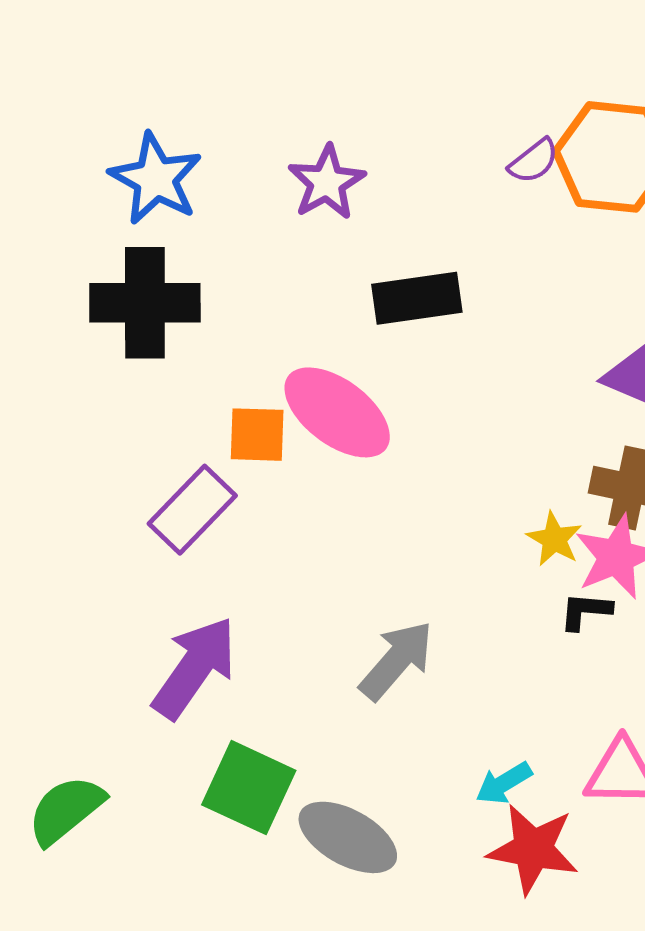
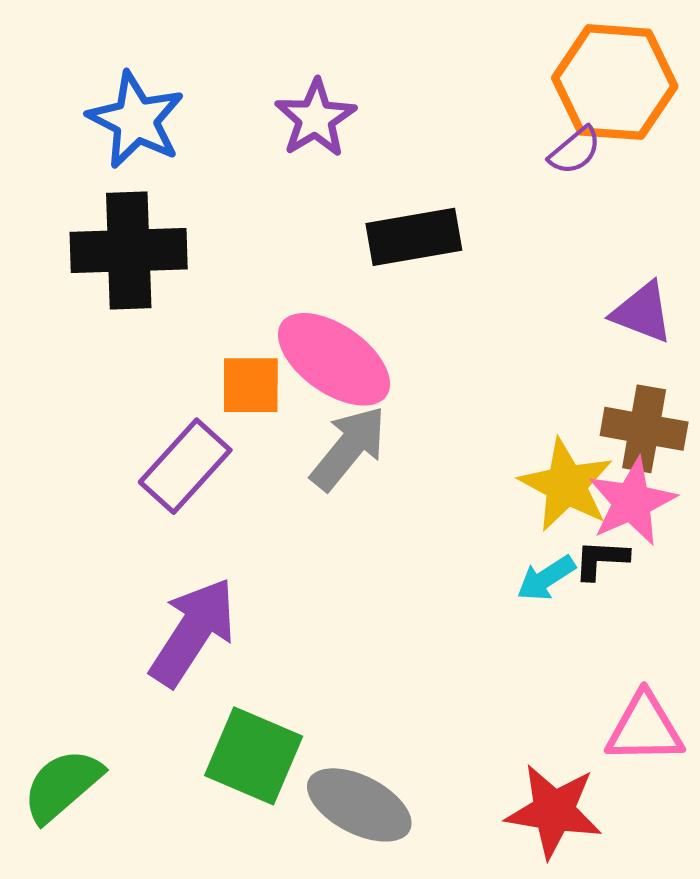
purple semicircle: (534, 161) -> (575, 151), moved
yellow star: (554, 539) -> (566, 485), size x1.6
gray arrow: (397, 660) -> (348, 448), moved
cyan arrow: (504, 783) -> (546, 578), moved

